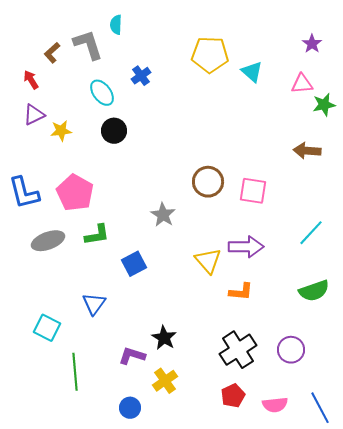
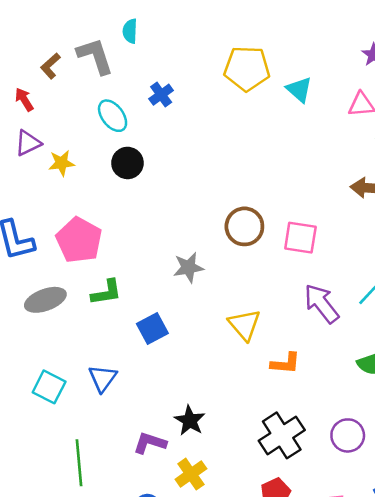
gray star: (163, 215) -> (188, 267), turned 30
purple arrow: (246, 247) -> (322, 304), moved, turned -128
cyan square: (47, 328) -> (49, 387), moved

